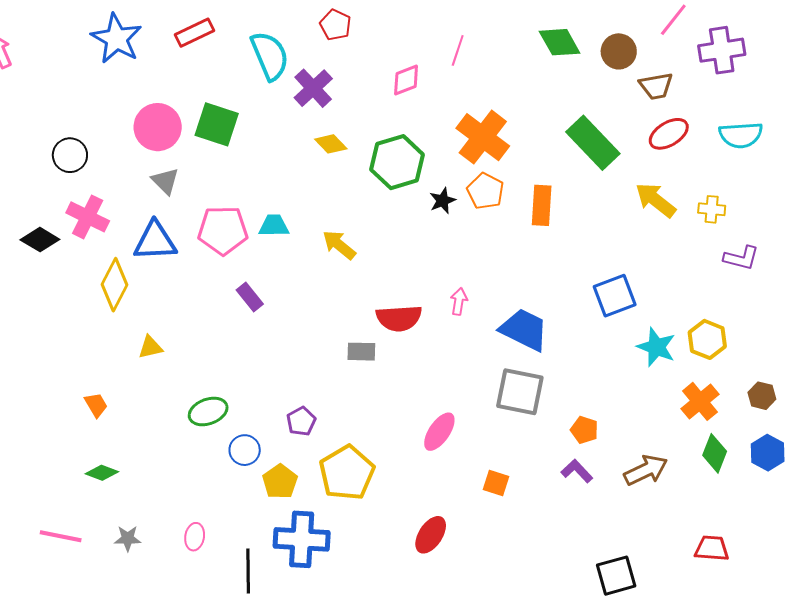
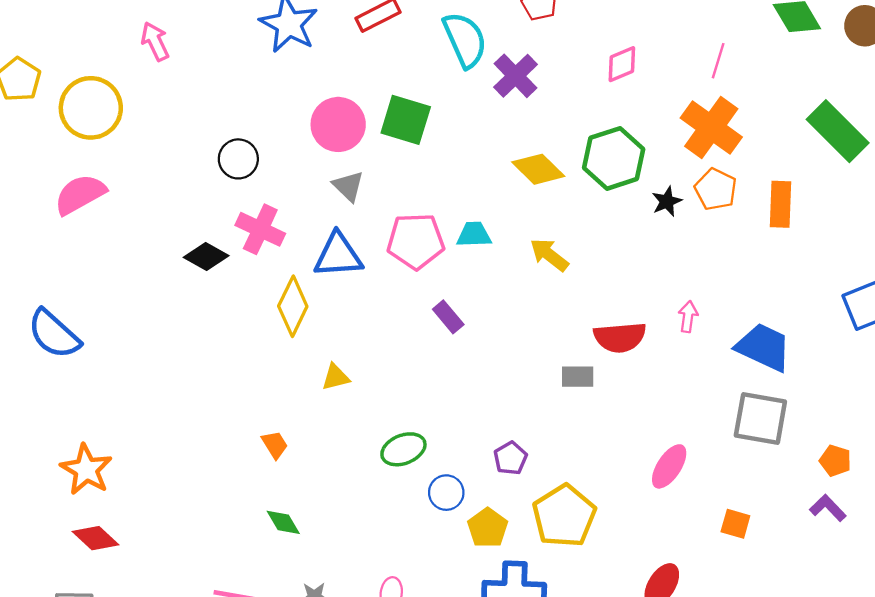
pink line: (458, 50) -> (718, 61), moved
yellow diamond: (331, 144) -> (538, 169), moved, size x1.4
green diamond: (102, 473) -> (283, 522), turned 40

